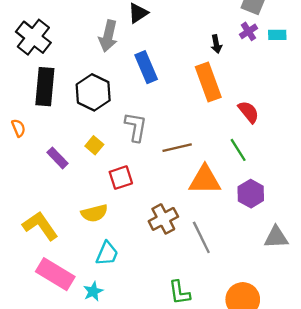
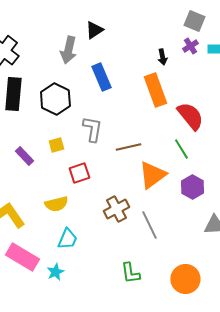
red semicircle: (248, 112) -> (190, 116), size x1.4
yellow square: (94, 145) -> (56, 145), turned 35
orange triangle: (205, 180) -> (152, 175), turned -36

